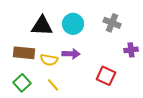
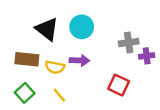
gray cross: (112, 23) -> (129, 43), moved, turned -30
black triangle: (42, 26) -> (47, 29), turned 35

